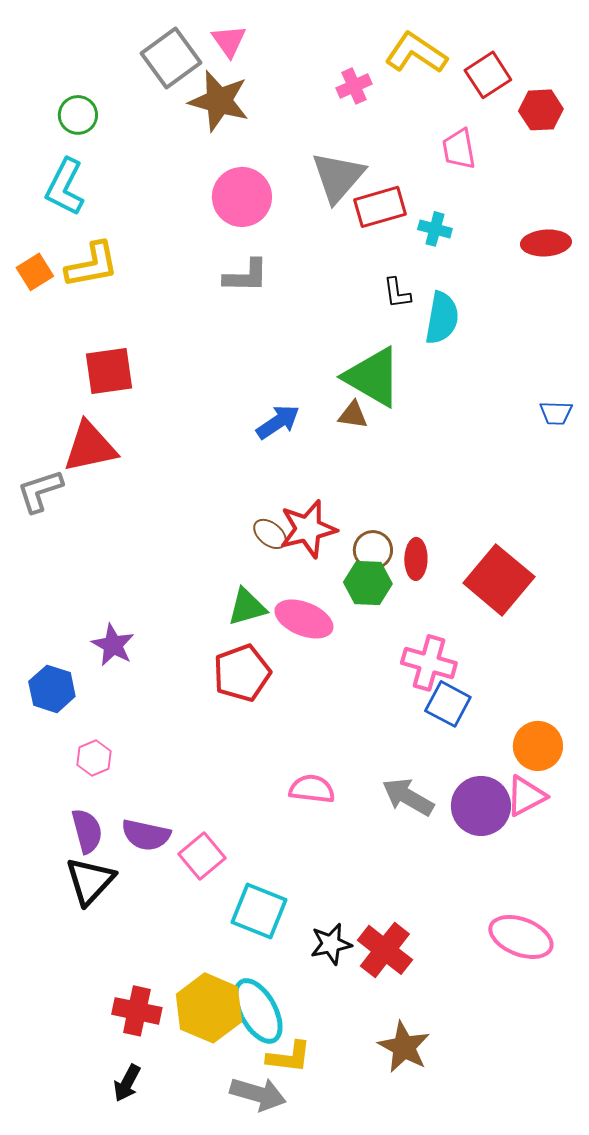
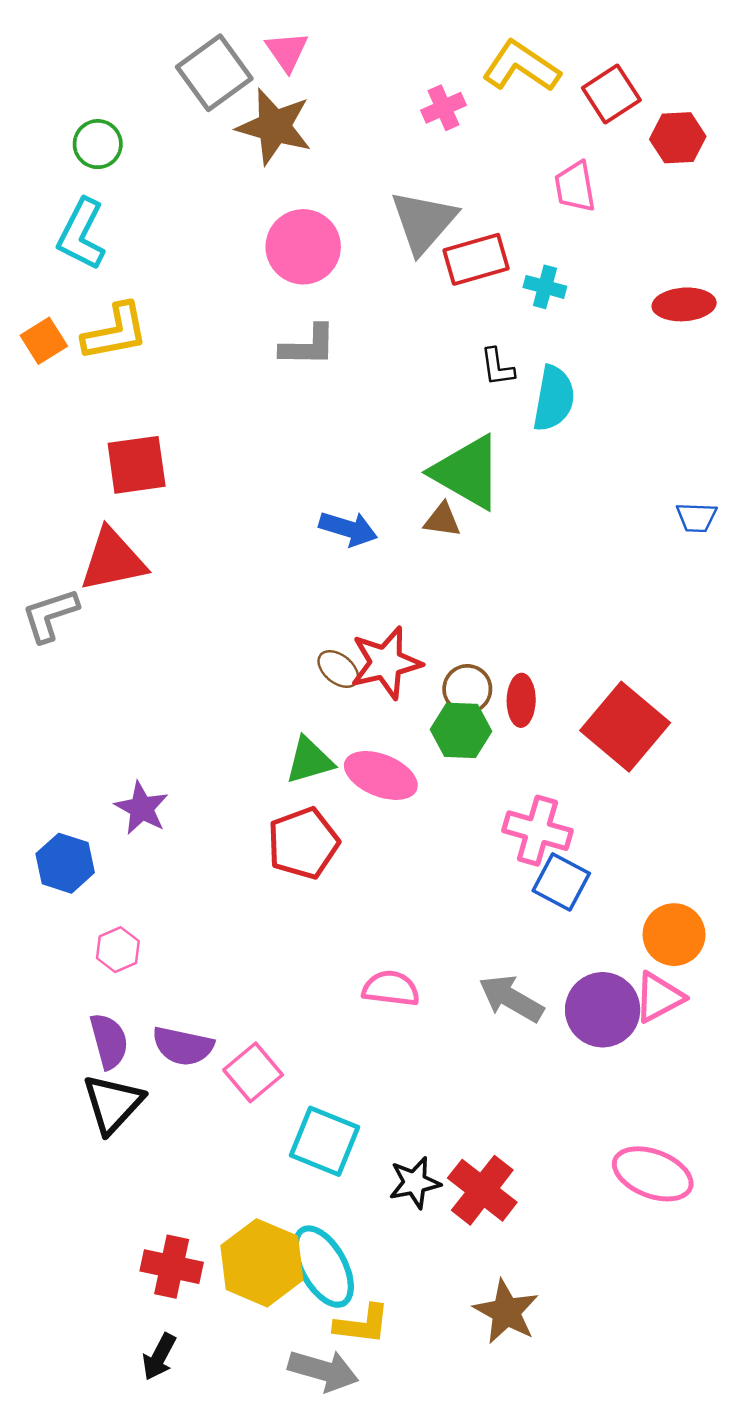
blue arrow: (278, 422) -> (348, 529), turned 51

